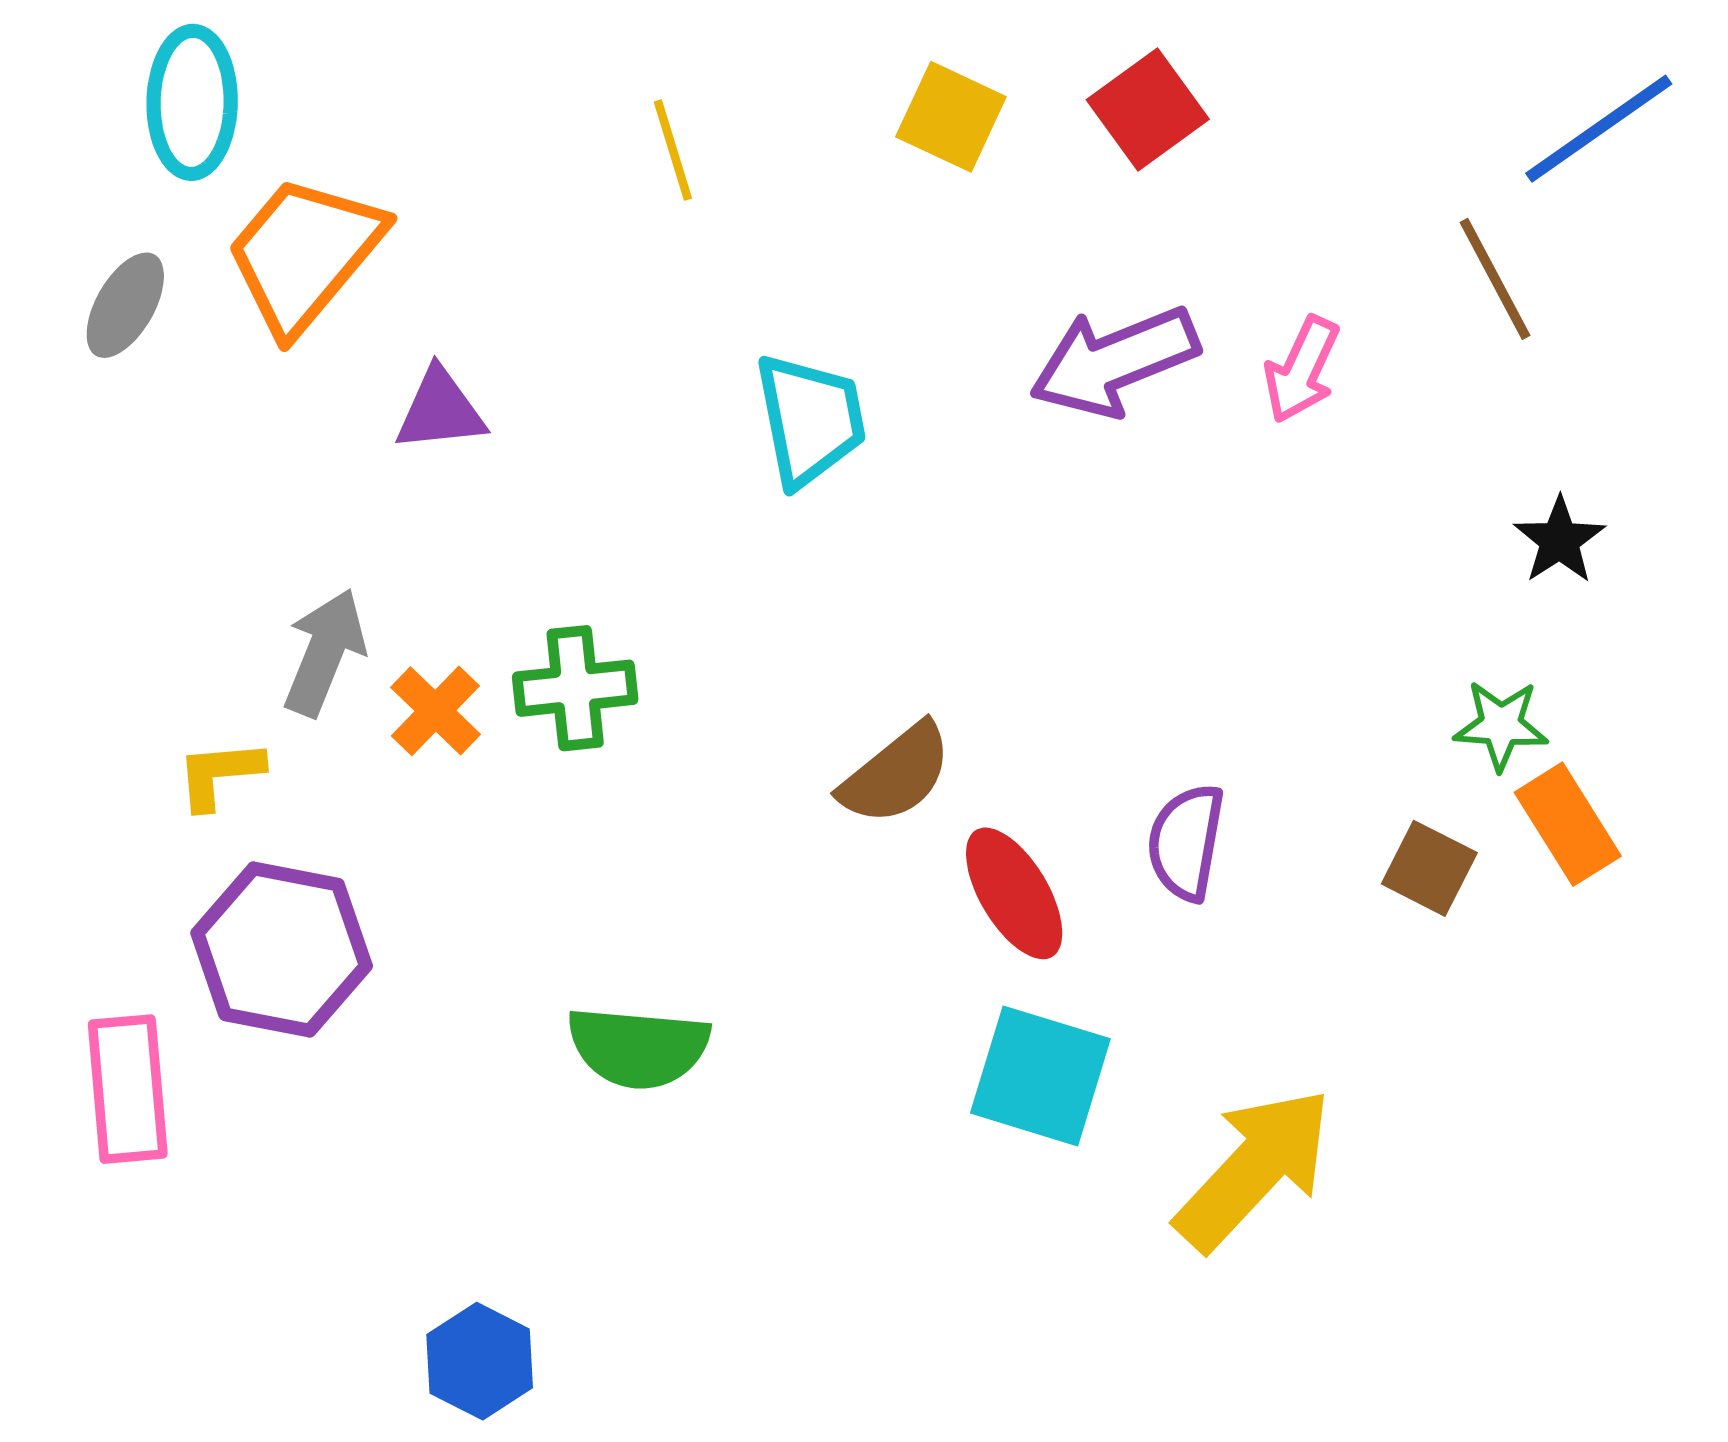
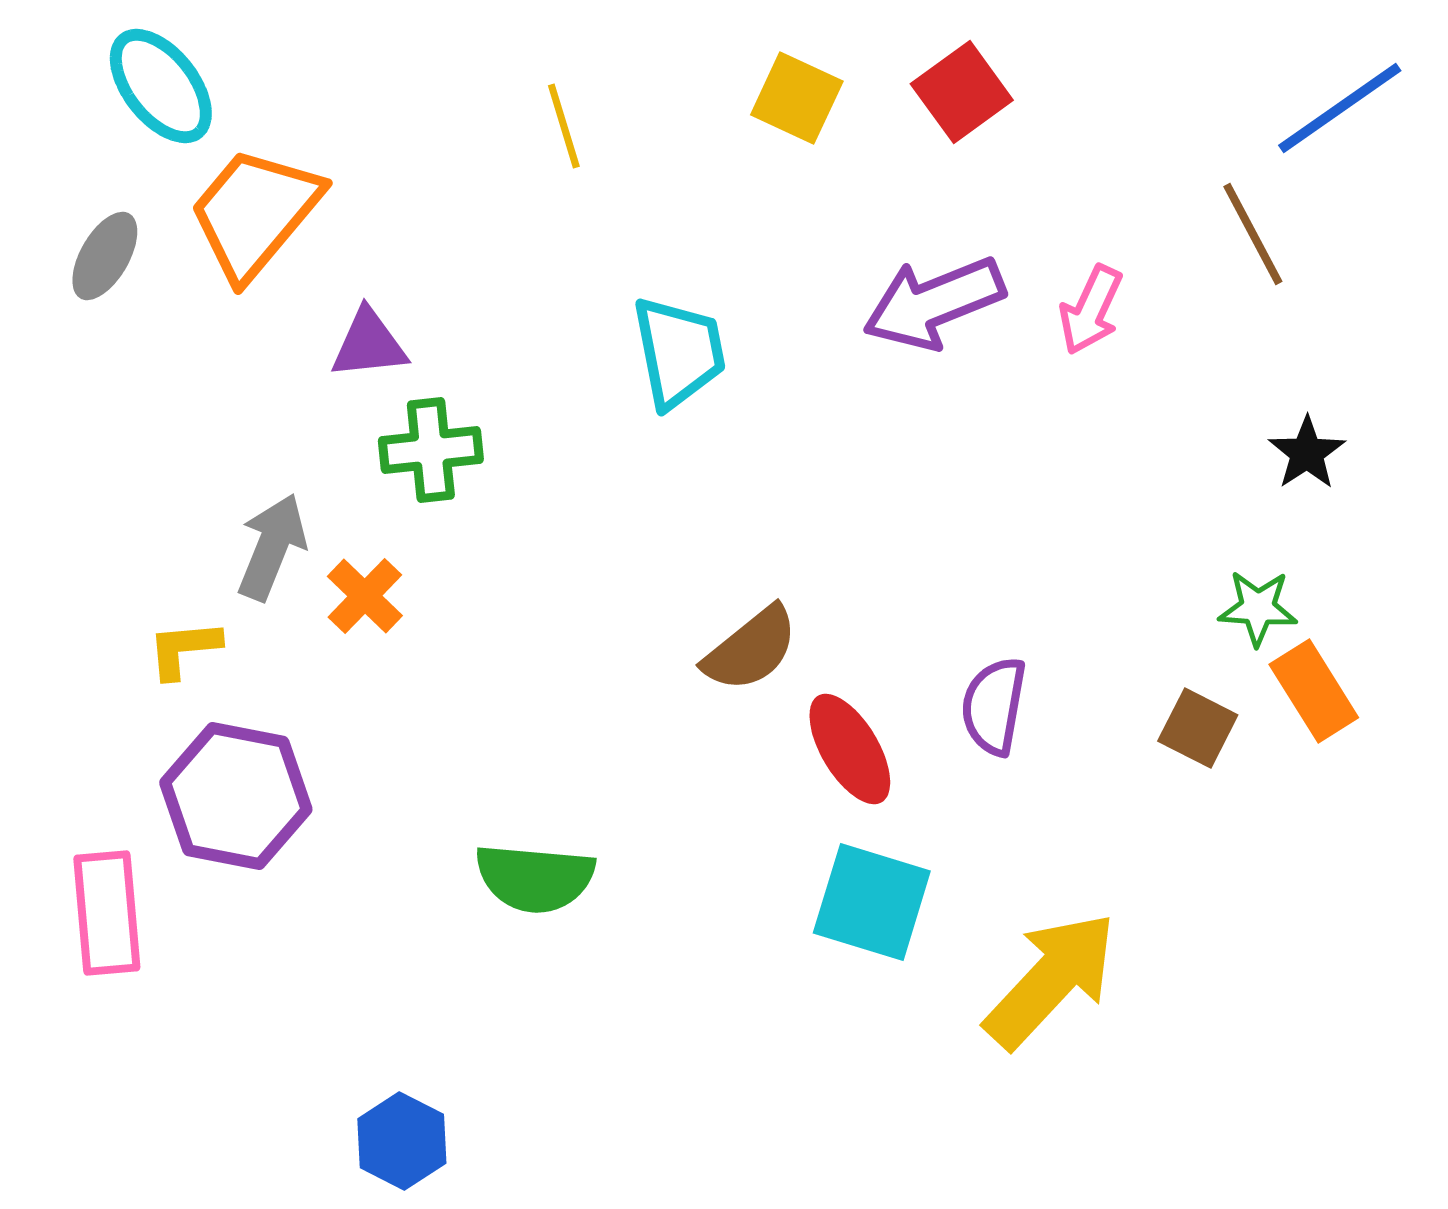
cyan ellipse: (192, 102) -> (161, 86), turned -39
green cross: (575, 688) -> (431, 450), moved

